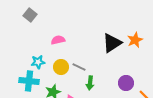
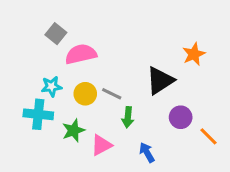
gray square: (30, 15) -> (56, 34), moved
pink semicircle: (58, 40) -> (81, 54), size x1.5
black triangle: (112, 43) -> (160, 81), moved

